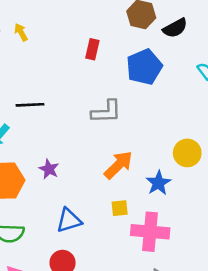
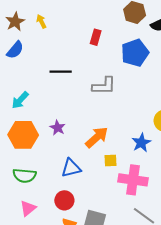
black line: (30, 105) -> (61, 72), moved
orange arrow: (118, 165) -> (97, 137), moved

